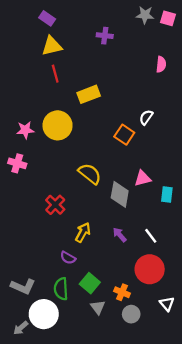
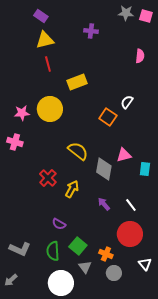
yellow arrow: (83, 232) -> (72, 189), moved
white circle: (44, 314) -> (61, 283), moved
gray arrow: (21, 328) -> (11, 280), moved

